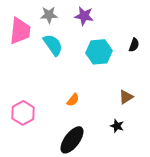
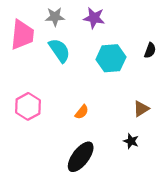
pink hexagon: (23, 113) -> (28, 106), moved

